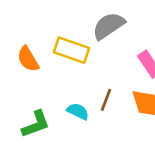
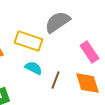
cyan semicircle: (78, 111) -> (33, 68), moved

